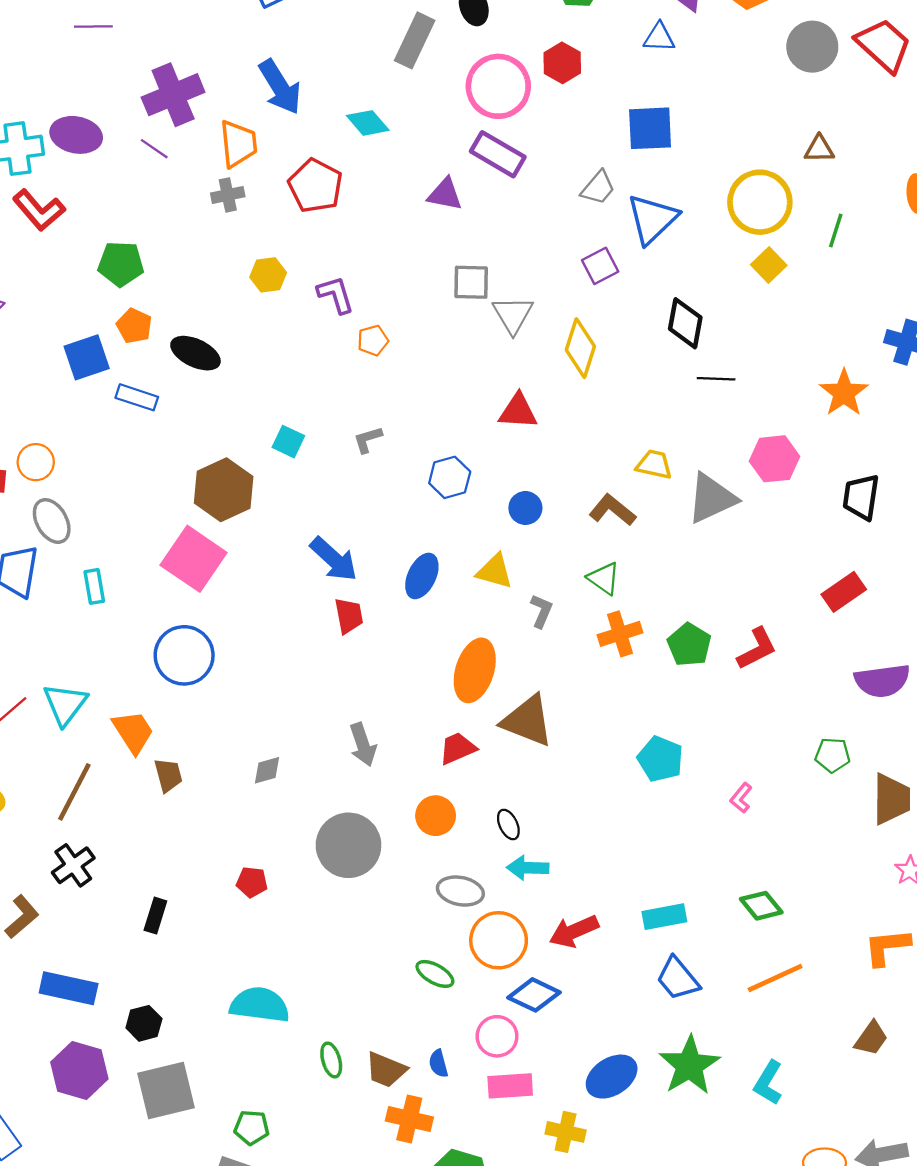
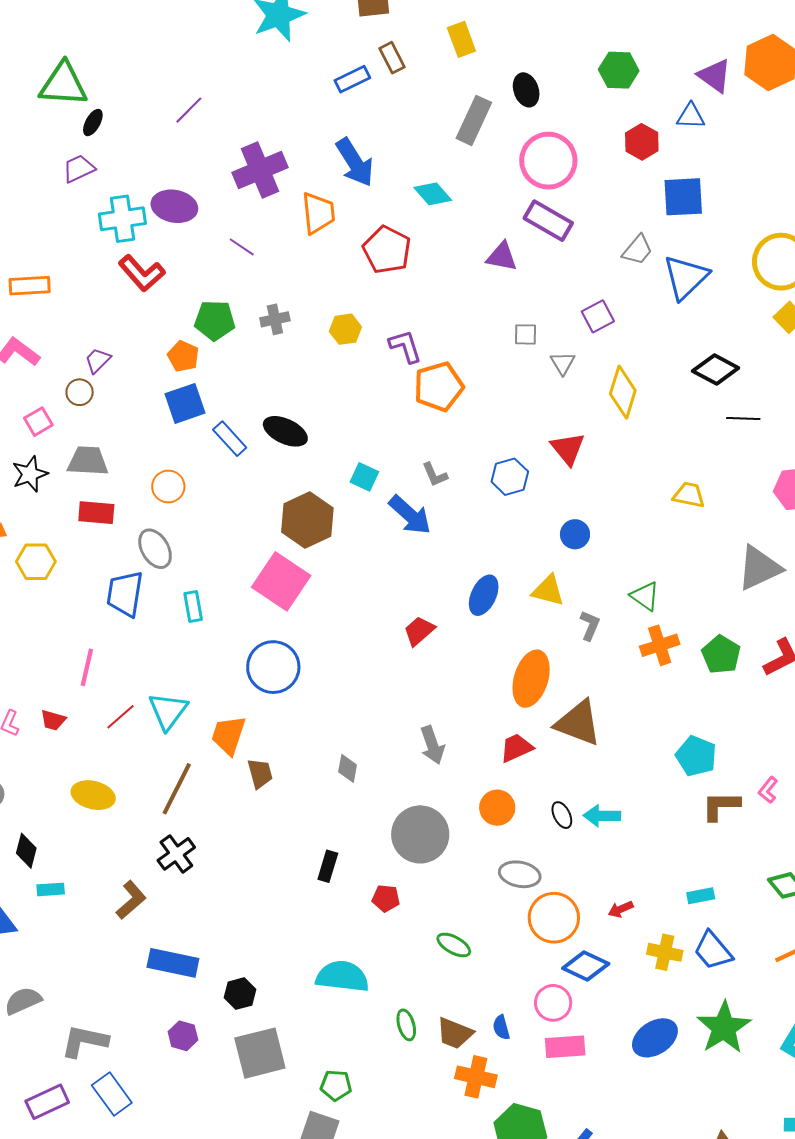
purple line: (93, 26) -> (189, 110), turned -44
red hexagon: (562, 63) -> (642, 142), moved
purple line: (154, 149) -> (242, 247), moved
gray cross: (228, 195) -> (275, 319), moved
purple square: (600, 266) -> (598, 316), moved
gray square: (471, 282) -> (525, 334), size x0.7
gray triangle: (513, 315) -> (563, 363), size x0.7
black diamond: (685, 323) -> (716, 369), turned -72
orange pentagon: (134, 326) -> (183, 356), moved
orange pentagon: (373, 340) -> (439, 387), size x1.8
black ellipse: (195, 353) -> (285, 431), moved
blue rectangle: (137, 397) -> (230, 439), turned 30
red triangle: (518, 411) -> (568, 449), turned 48
gray L-shape: (368, 440) -> (435, 475), turned -96
orange circle: (36, 462) -> (168, 486), moved
blue hexagon: (450, 477) -> (510, 477), moved
gray triangle: (712, 498) -> (759, 568), moved
brown L-shape: (612, 510) -> (721, 806), moved, turned -39
blue arrow: (334, 559) -> (410, 515), moved
red trapezoid: (349, 616) -> (419, 631), turned -120
orange trapezoid: (133, 732) -> (229, 735), turned -129
gray diamond: (267, 770) -> (348, 768), turned -64
cyan arrow: (528, 868) -> (602, 816), moved
red pentagon: (252, 882) -> (386, 898), moved
black rectangle: (155, 916) -> (328, 866), moved
cyan rectangle: (664, 917) -> (701, 896), size x0.7
red arrow: (574, 931) -> (621, 909), size x0.6
green ellipse: (435, 974) -> (454, 945), moved
purple hexagon: (79, 1070) -> (183, 1036), size x0.6
yellow cross: (566, 1132) -> (665, 952), moved

